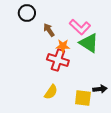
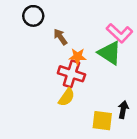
pink L-shape: (80, 27) -> (120, 33), moved
black arrow: (100, 89) -> (123, 110), turned -72
yellow semicircle: (51, 92) -> (67, 97), moved

